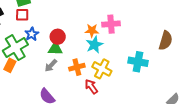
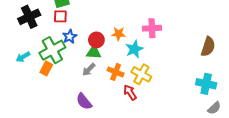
orange star: (92, 31) -> (119, 34), moved
cyan cross: (138, 62) -> (206, 84), moved
orange cross: (77, 67) -> (116, 72), turned 35

